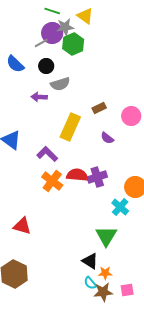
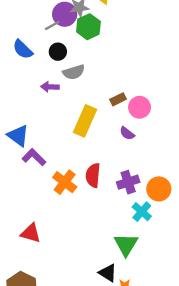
pink circle: (131, 116) -> (140, 107), moved
purple L-shape: (47, 154) -> (34, 157), moved
red semicircle: (77, 175) -> (93, 175), turned -90
purple cross: (97, 177) -> (128, 182), moved

